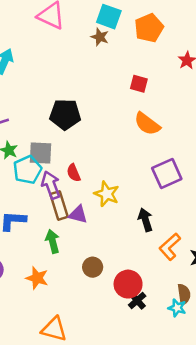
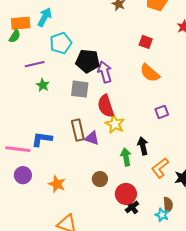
gray square: (41, 153) -> (80, 89), moved
cyan pentagon: (27, 170) -> (61, 43), moved
red semicircle: (74, 173) -> (106, 106), moved, size x1.6
purple square: (167, 174) -> (162, 112), size x0.6
purple arrow: (51, 185) -> (105, 72), moved
green arrow: (53, 241) -> (126, 157), moved

